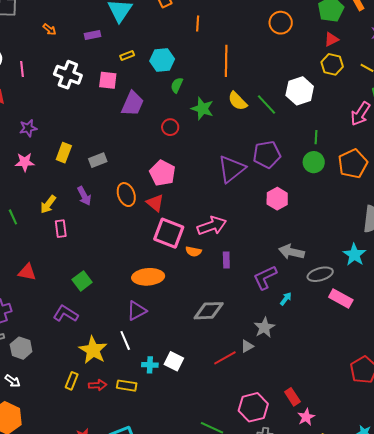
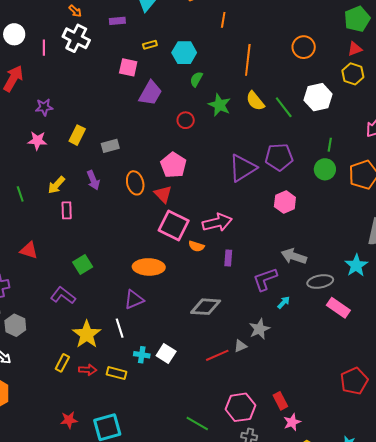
orange circle: (281, 23) -> (304, 47), moved
white cross: (68, 75) -> (76, 38), moved

